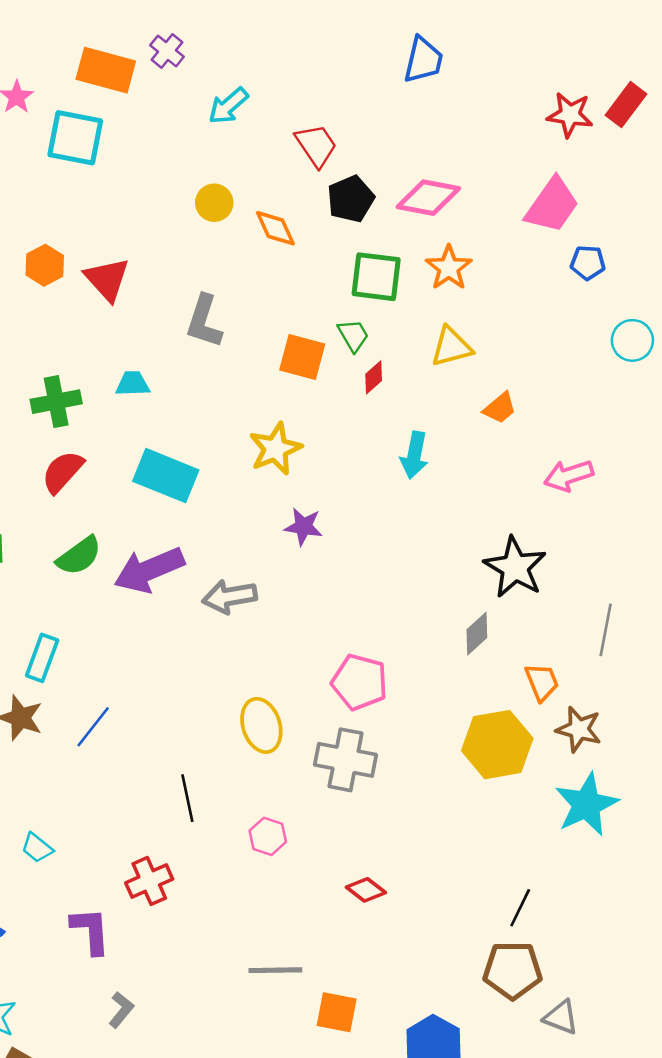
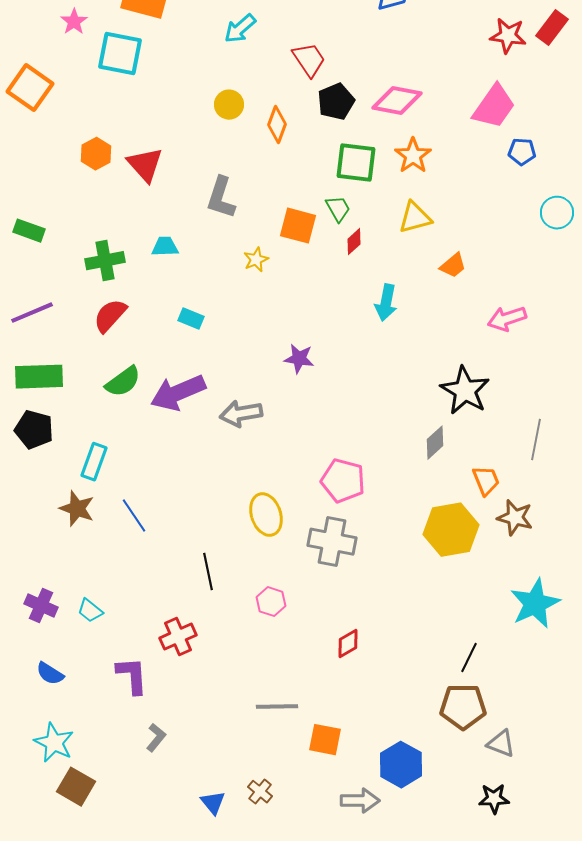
orange diamond: (275, 228) -> (277, 125), turned 45
yellow star: (275, 449) -> (256, 260), moved, size x0.6
cyan rectangle: (166, 476) -> (191, 319), size x0.5
blue line: (93, 727) -> (134, 516), turned -72
cyan star: (586, 804) -> (535, 604), moved
red diamond: (366, 890) -> (348, 644), turned -68

